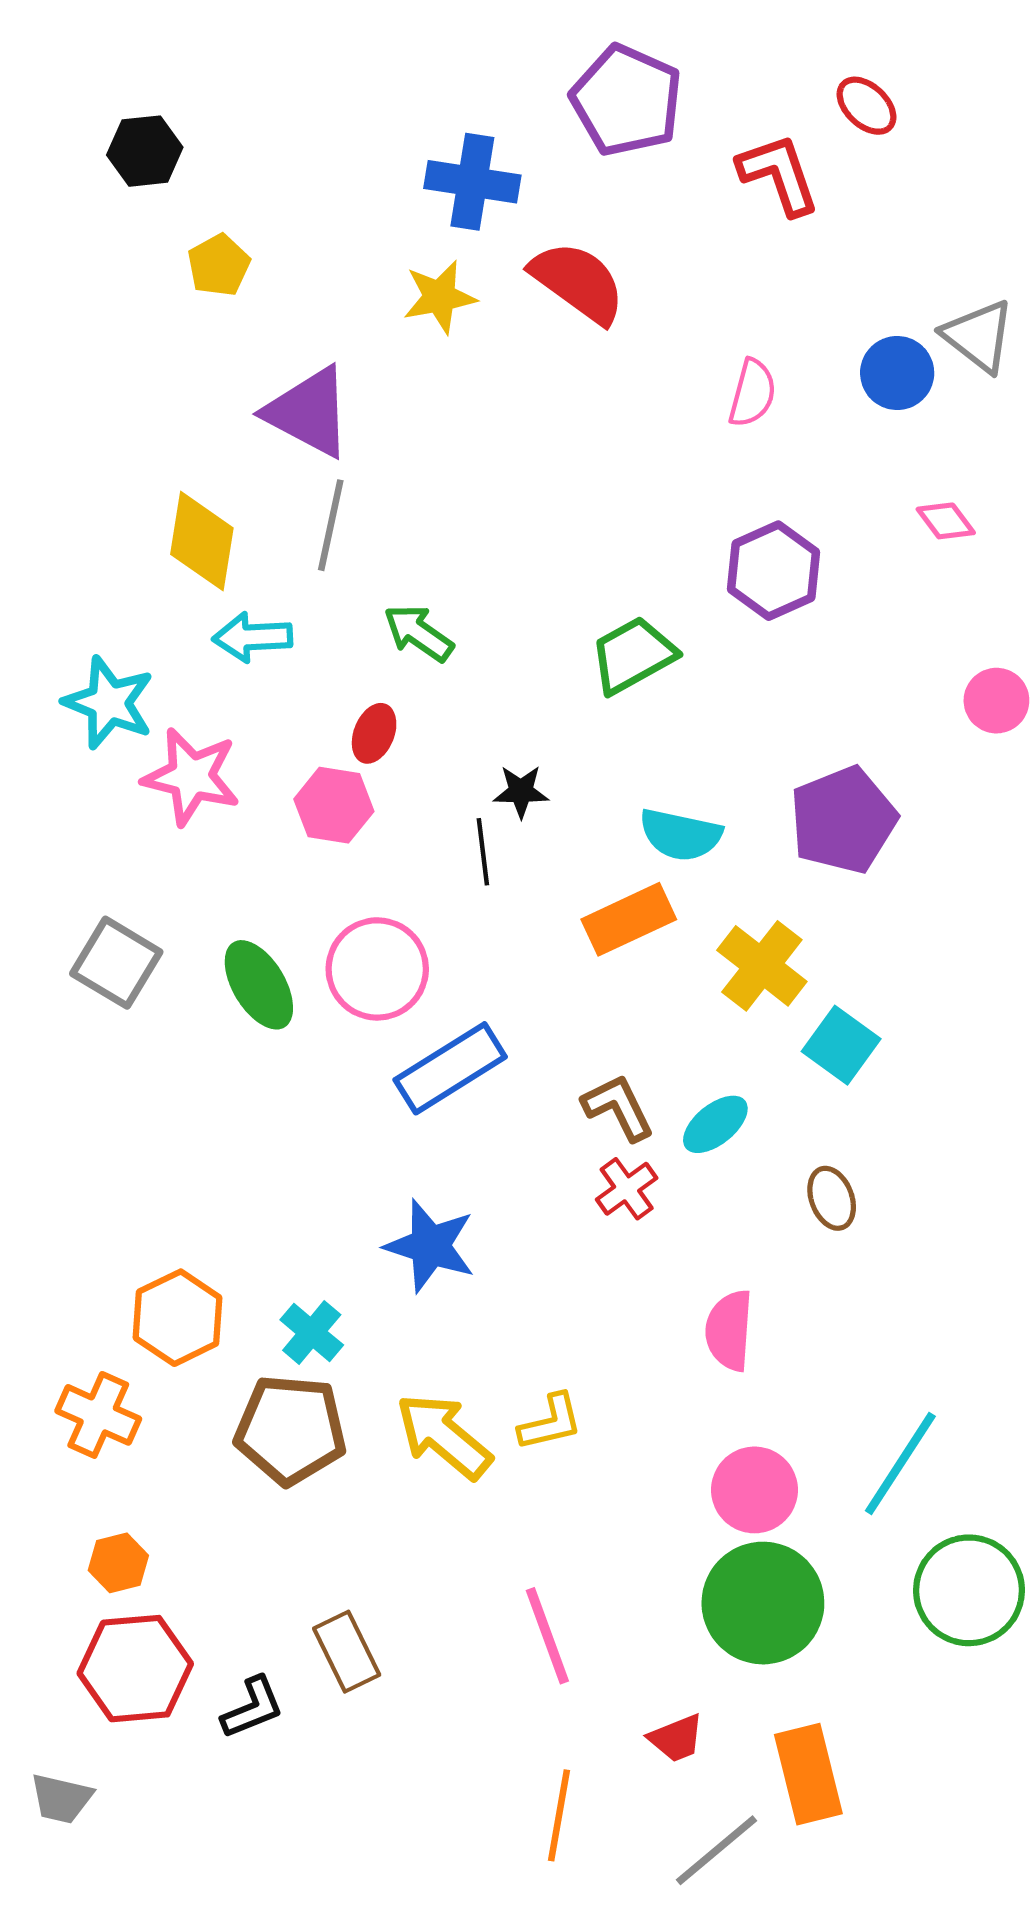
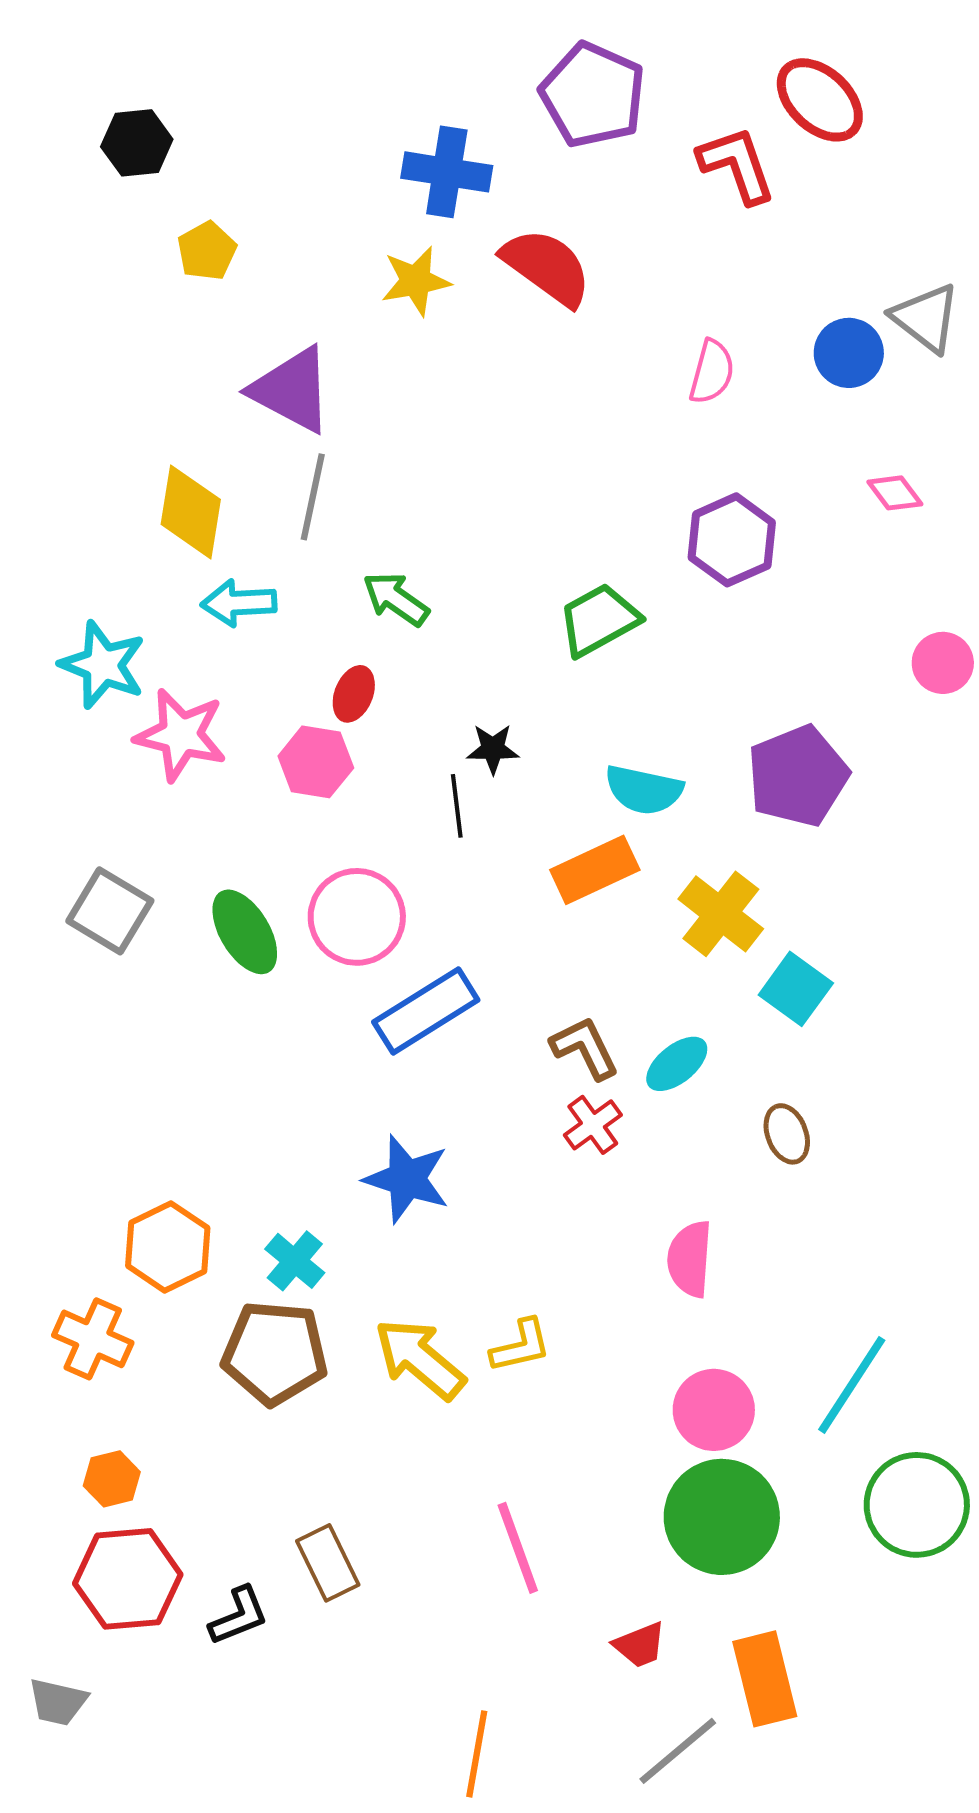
red ellipse: (866, 106) -> (820, 100), size x1.5
orange line: (559, 1815) -> (477, 1754), moved

